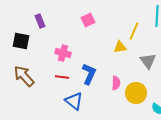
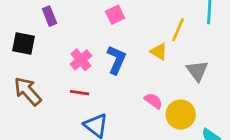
yellow triangle: (120, 47) -> (159, 52), turned 40
pink cross: (63, 53) -> (81, 60), turned 35
blue L-shape: (89, 74) -> (116, 60), moved
pink semicircle: (116, 83) -> (153, 101), turned -56

